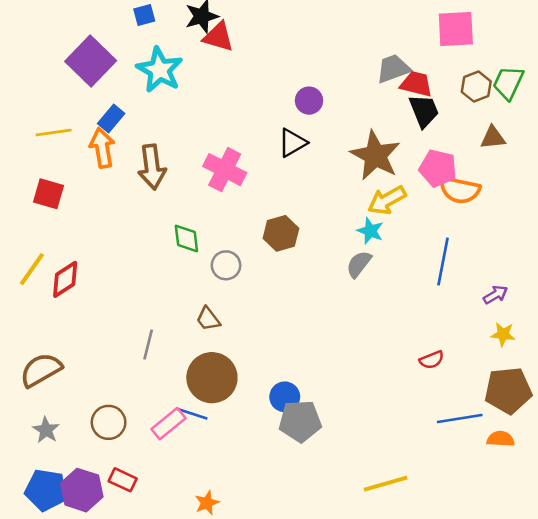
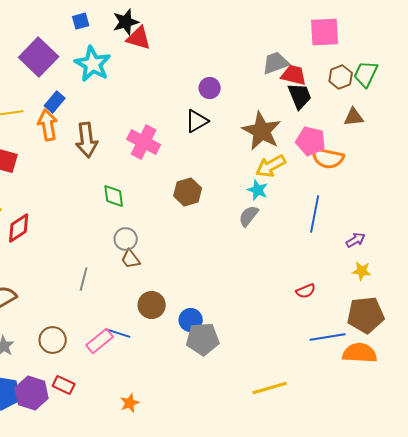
gray circle: (226, 265) -> (126, 239), moved
brown circle: (212, 378) -> (152, 305), moved, size x0.7
orange semicircle: (501, 439) -> (360, 353), size x1.6

